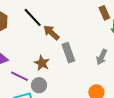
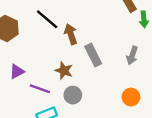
brown arrow: (51, 33) -> (71, 34), turned 36
gray circle: (39, 85) -> (73, 95), moved

